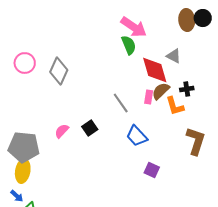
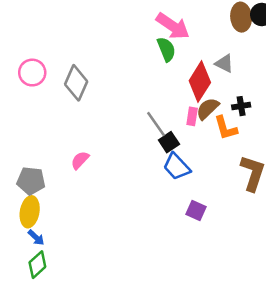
red diamond: (155, 70) -> (200, 82), turned 48
black square: (90, 128) -> (169, 142), moved
gray pentagon: (24, 147) -> (31, 181), size x0.7
blue arrow: (17, 196) -> (36, 238), moved

